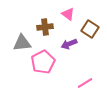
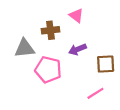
brown square: (90, 29) -> (106, 64), moved, turned -36
pink pentagon: (43, 62) -> (48, 70), turned -30

